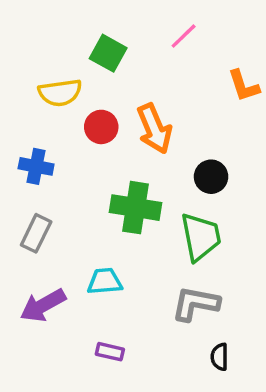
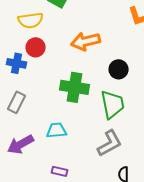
red circle: (101, 127) -> (36, 47), moved
orange arrow: (154, 129) -> (86, 41), turned 100
gray L-shape: (196, 304) -> (110, 143), turned 140

